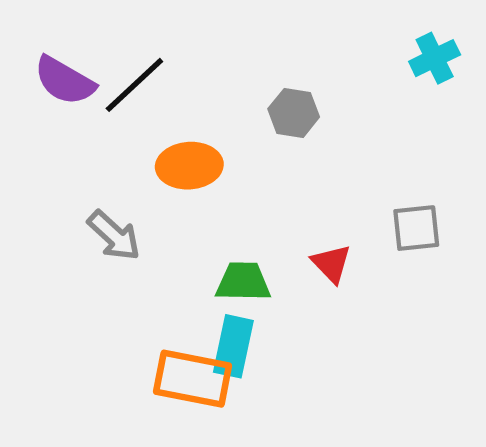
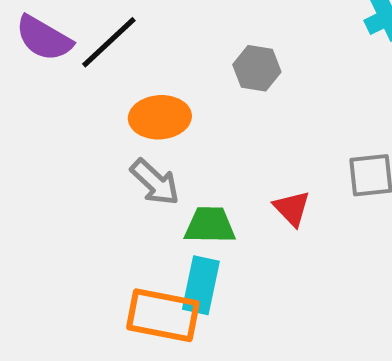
gray arrow: (114, 236) -> (155, 182), moved

